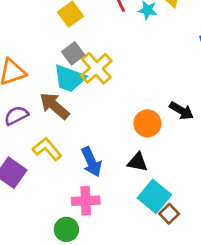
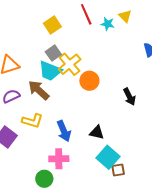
black arrow: (181, 111) -> (129, 97), turned 30
orange circle: (147, 123) -> (89, 81), moved
yellow L-shape: (47, 149) -> (32, 121), turned 145
brown square: (169, 214) -> (118, 170), turned 32

